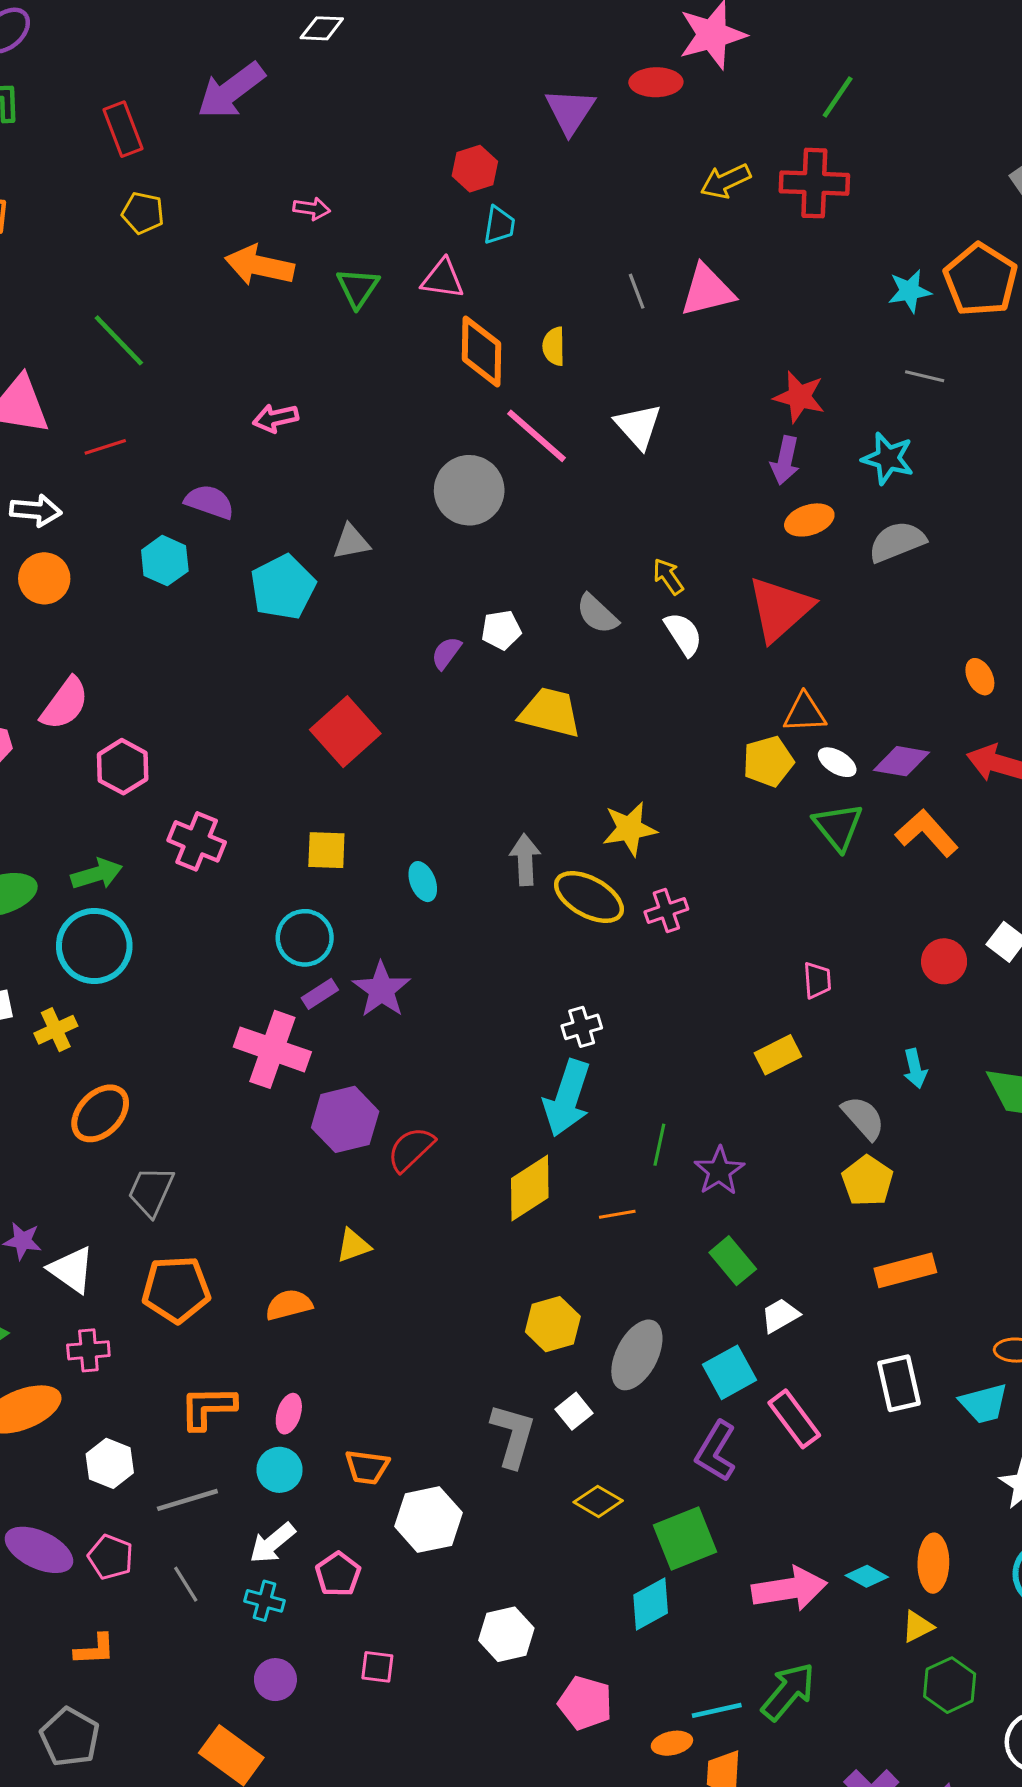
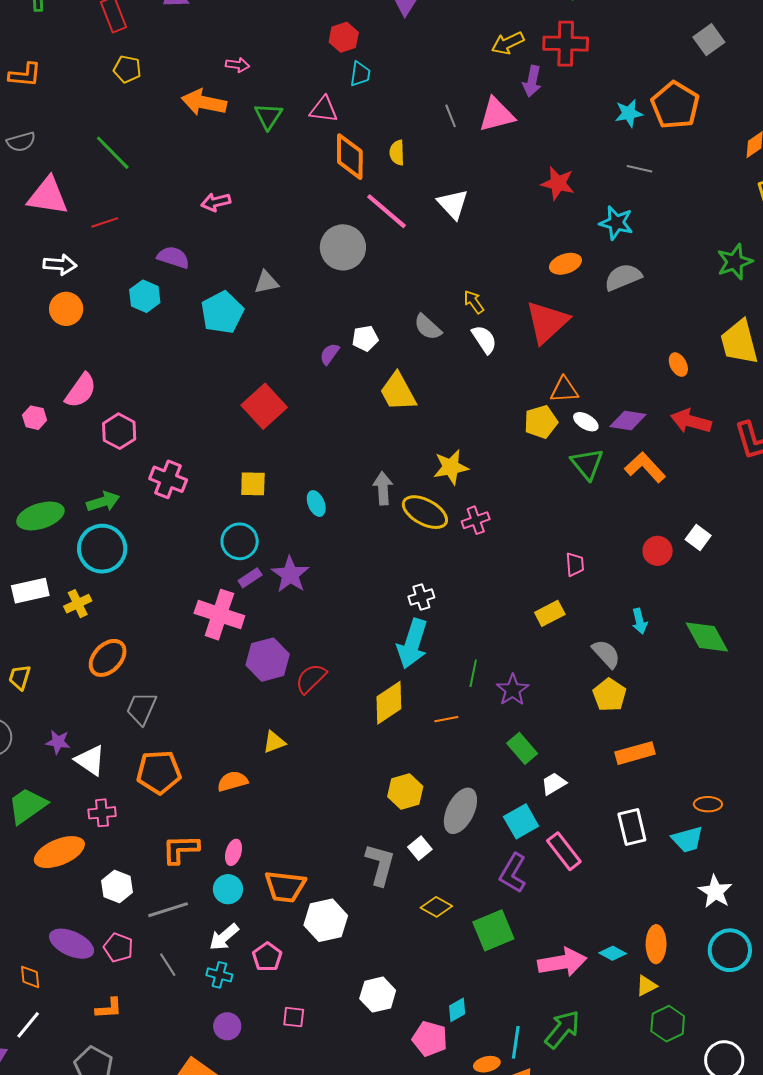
purple arrow: (785, 460) -> (532, 81), moved
yellow trapezoid: (550, 712) -> (398, 392), turned -132
orange trapezoid: (367, 1467) -> (285, 887), size x1.4
cyan diamond: (651, 1604) -> (457, 1010), moved, size x0.7
cyan line: (717, 1710) -> (516, 1042), turned -68

